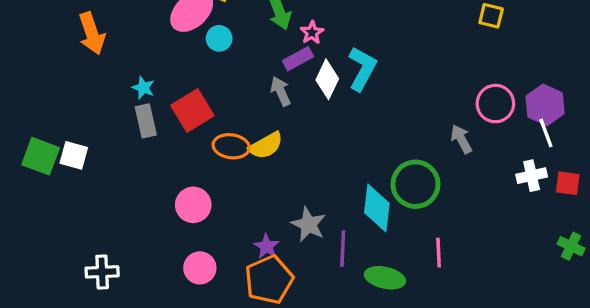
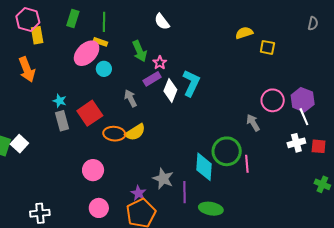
gray arrow: (281, 91) -> (131, 98), moved
white square: (74, 155) -> (19, 144), turned 30
pink line: (439, 253) -> (247, 164), moved

